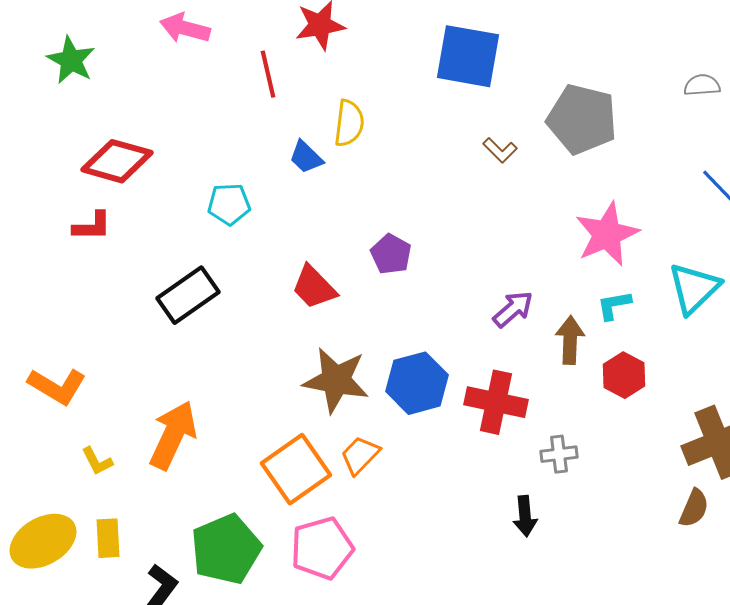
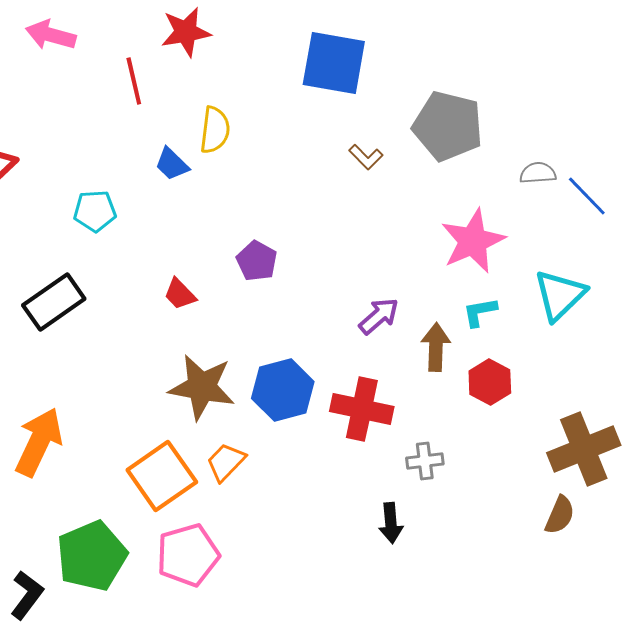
gray semicircle: (702, 85) -> (538, 173), moved
red trapezoid: (314, 287) -> (180, 294), size x0.7

